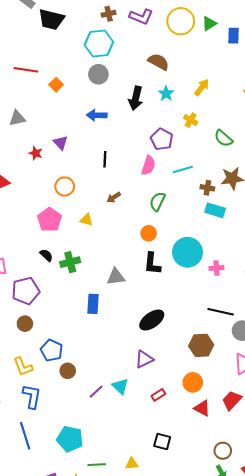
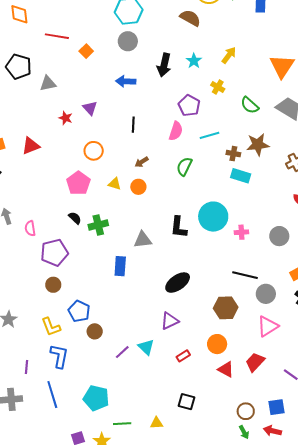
brown semicircle: (158, 62) -> (190, 18), moved
orange circle: (149, 233) -> (138, 187), moved

